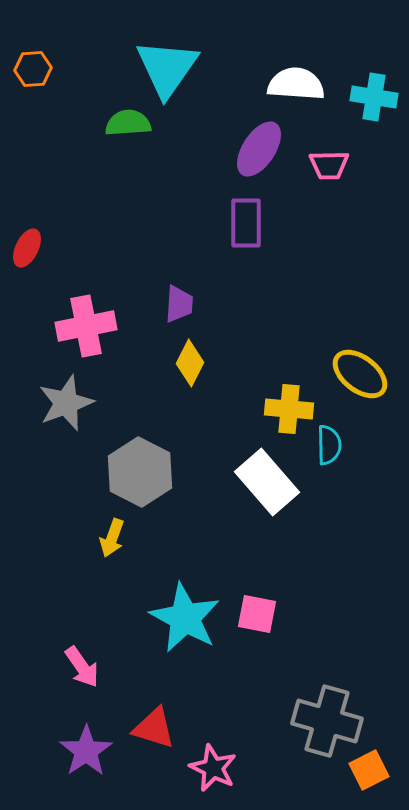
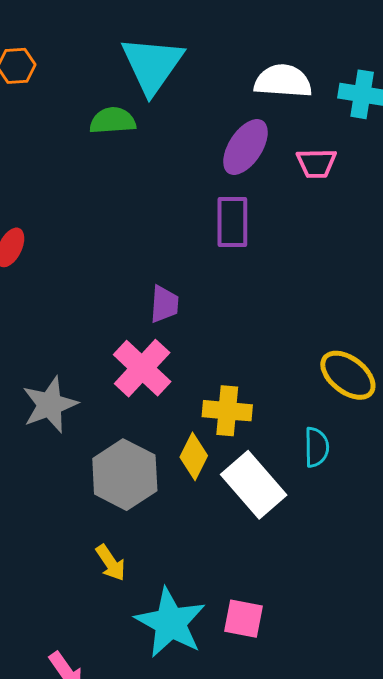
pink cross: (86, 326) -> (142, 368), moved, turned -36
yellow diamond: (190, 363) -> (194, 456), moved
yellow cross: (289, 409) -> (227, 411), moved
yellow arrow: (112, 538) -> (111, 563), moved, turned -54

